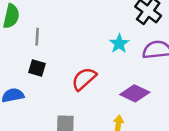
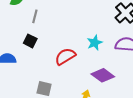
cyan star: (119, 44) -> (95, 43), moved

